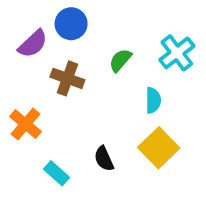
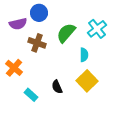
purple semicircle: (33, 44) -> (18, 24), turned 30
green semicircle: (120, 60) -> (66, 33), size x1.5

